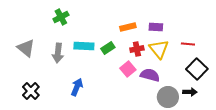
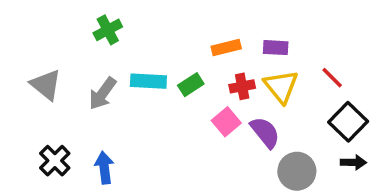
red line: (188, 44) -> (332, 78), turned 40
gray arrow: (58, 53) -> (102, 93), turned 30
purple semicircle: (150, 75) -> (265, 132), turned 36
blue arrow: (77, 87) -> (104, 168), moved, turned -30
black arrow: (190, 92) -> (353, 162), moved

